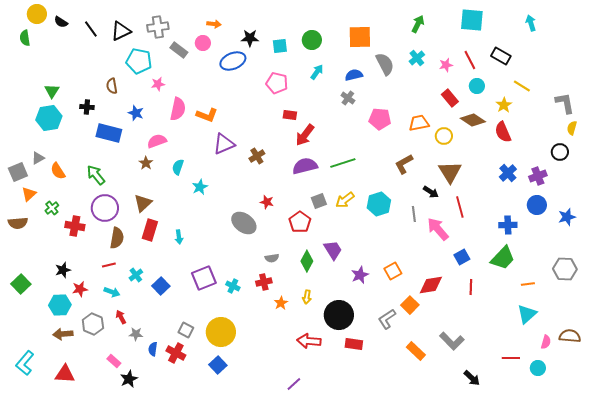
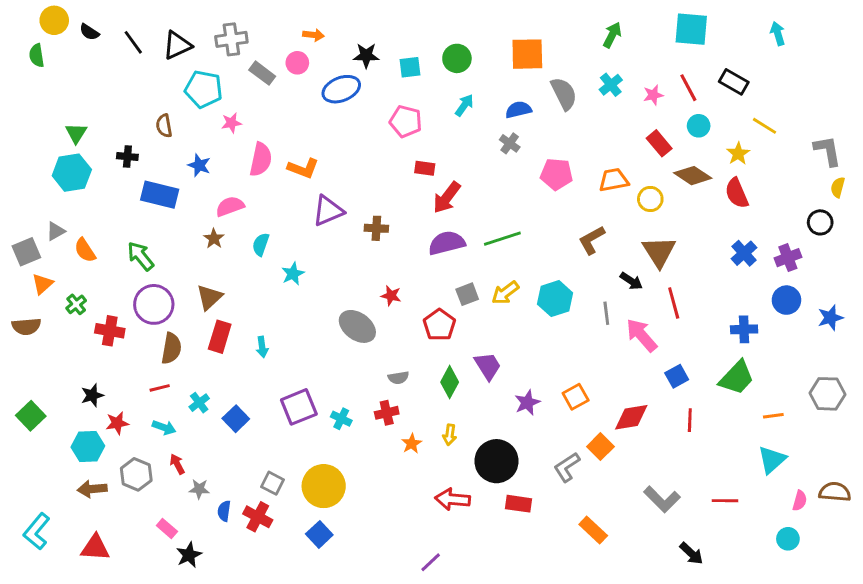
brown cross: (257, 156) -> (376, 228), turned 35
orange rectangle: (416, 351) -> (593, 530), moved
red line: (511, 358) -> (725, 501), moved

